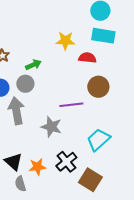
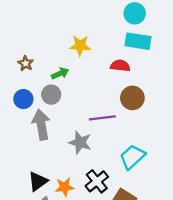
yellow star: (65, 41) -> (80, 46), moved
black triangle: (13, 162) -> (38, 181), turned 42

